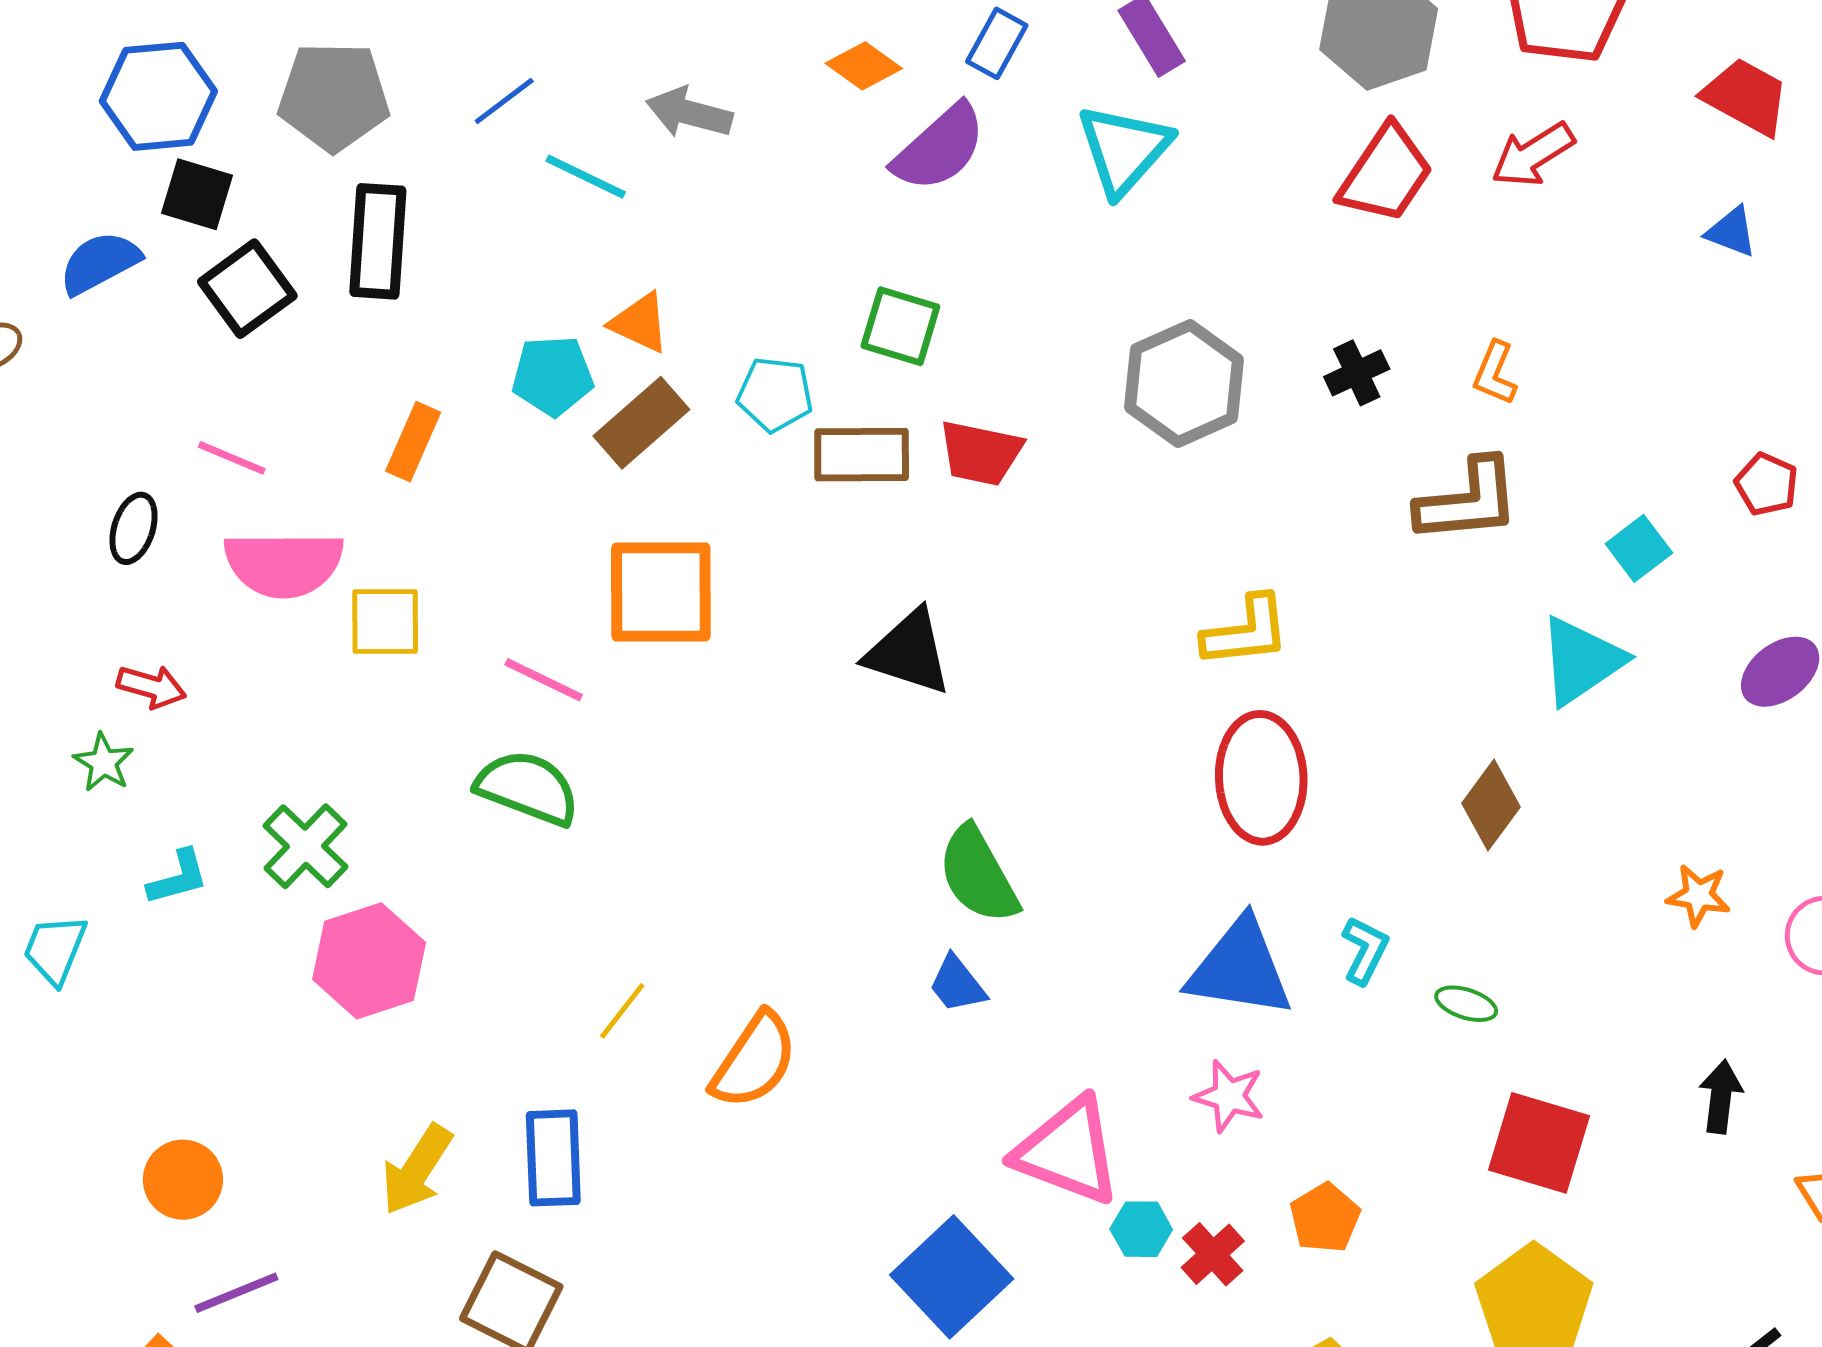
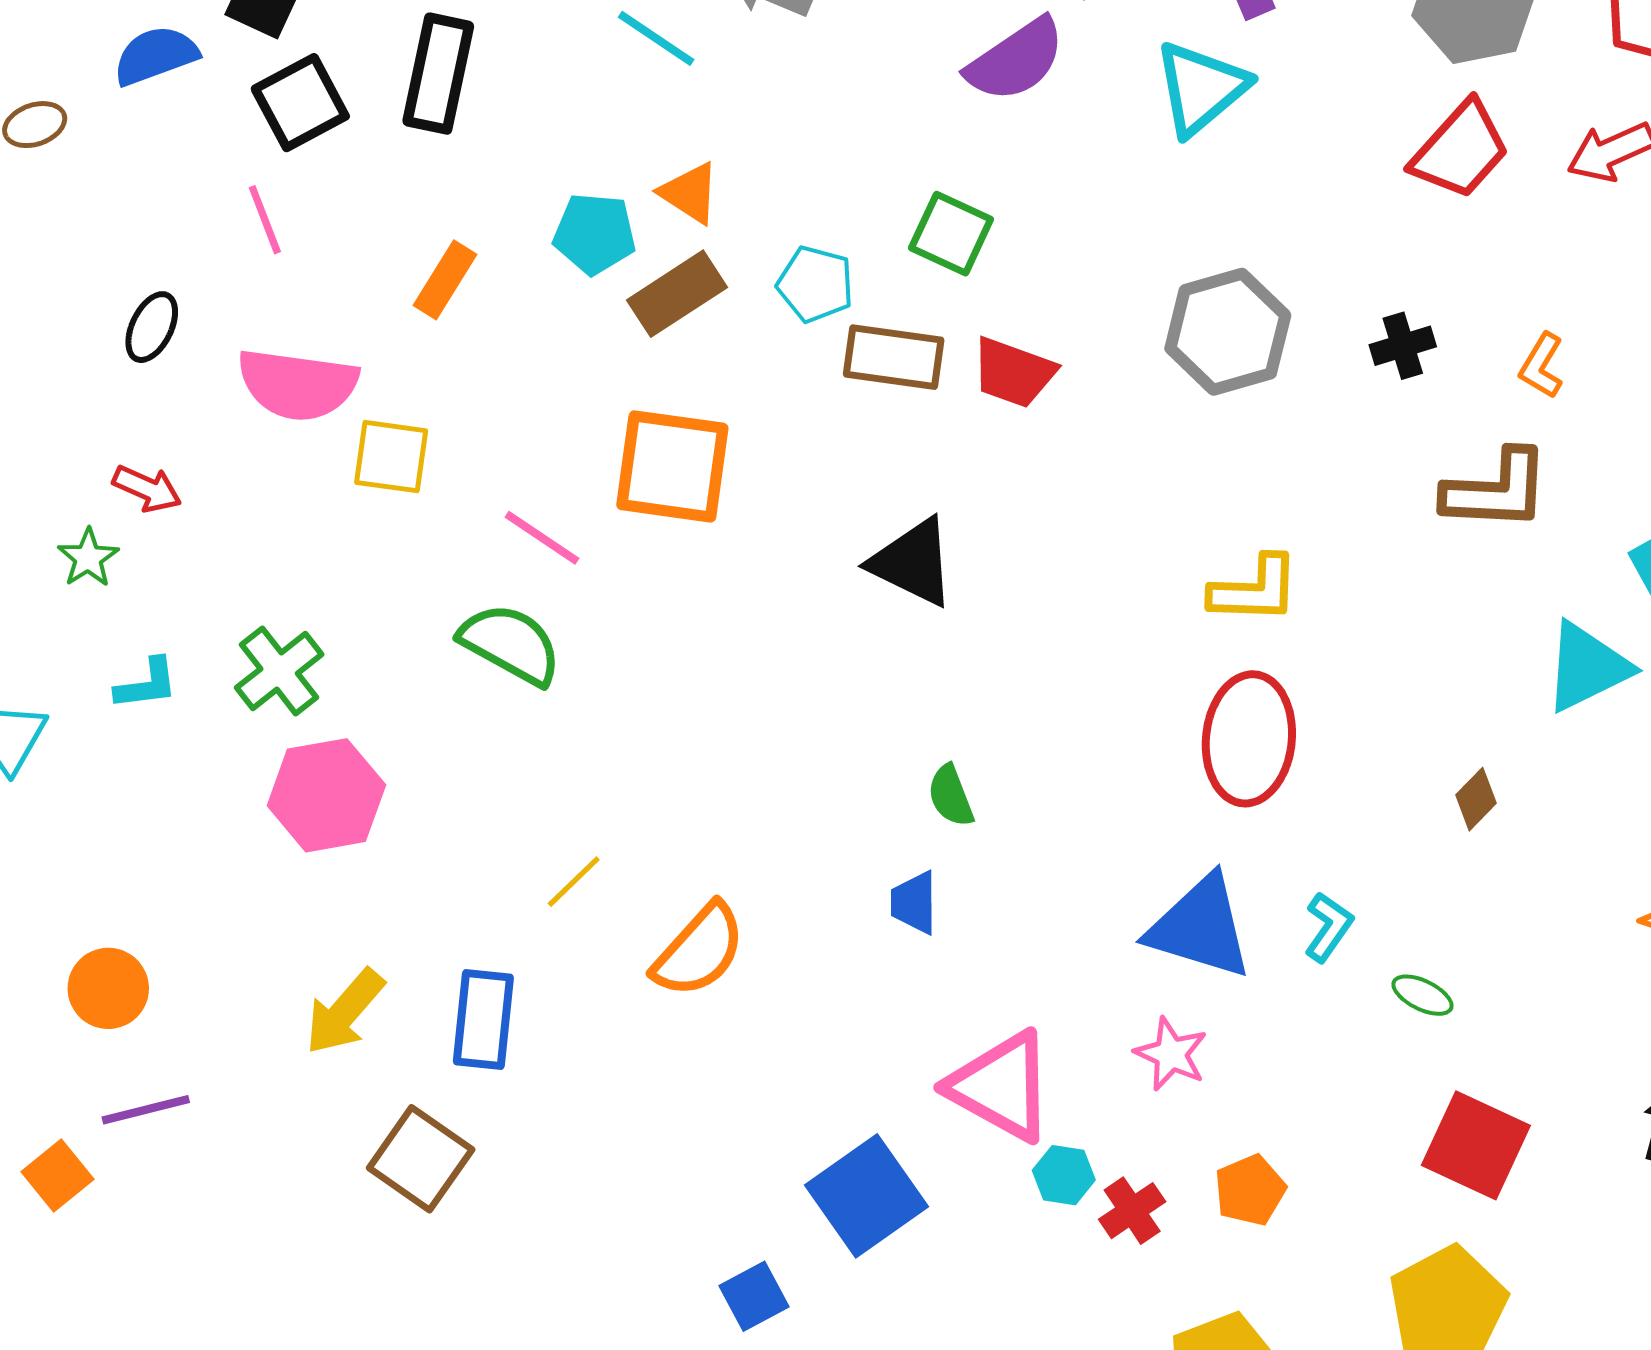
pink line: (232, 458) -> (265, 220), moved, turned 38
brown diamond: (1491, 805) -> (1476, 799), size x0.7
green semicircle: (978, 875) -> (951, 796), size x0.6
blue trapezoid: (957, 984) -> (914, 903), turned 30

